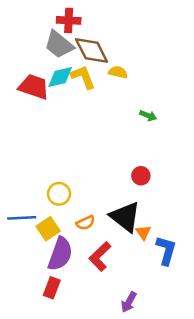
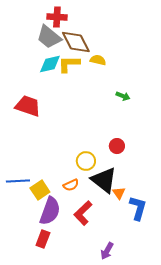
yellow L-shape: (83, 77) -> (69, 64), turned -70
red trapezoid: (34, 87) -> (28, 106), moved
yellow circle: (59, 194) -> (86, 161), moved

